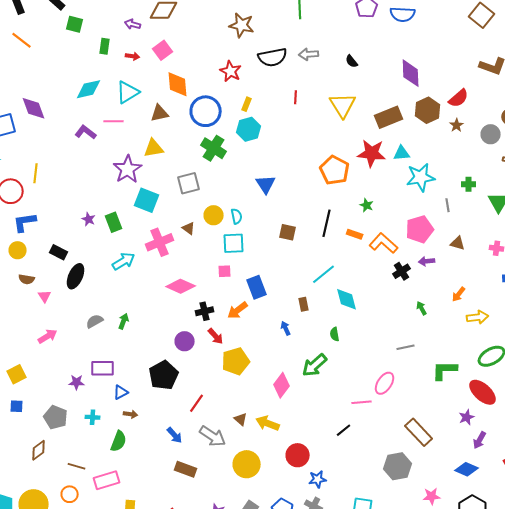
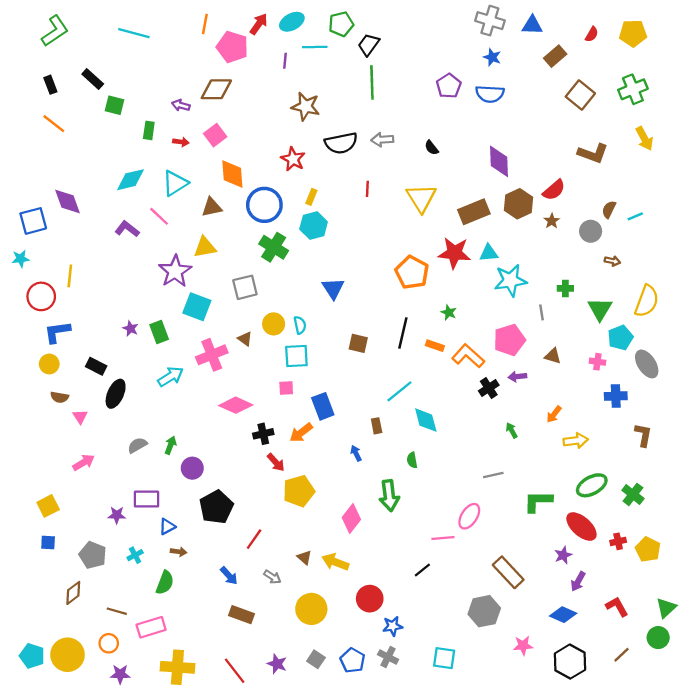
pink line: (114, 121) -> (159, 216), turned 42
purple circle: (185, 341) -> (192, 468), moved
green arrow: (315, 365) -> (389, 496), turned -56
cyan cross: (93, 417) -> (135, 555), turned -32
gray arrow: (213, 436) -> (272, 577), size x0.6

